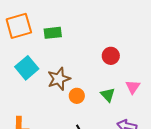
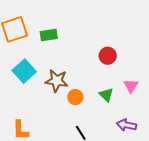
brown star: (59, 79) -> (57, 81), turned 30

